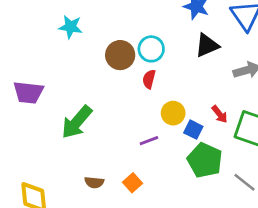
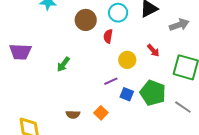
cyan circle: (151, 49) -> (118, 13), moved
red arrow: (220, 114) -> (153, 50), moved
green arrow: (77, 122) -> (63, 64), moved, size x0.6
blue square: (193, 130) -> (127, 94), moved

